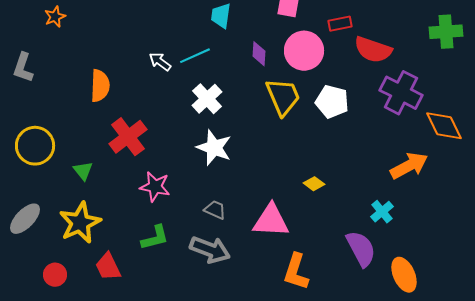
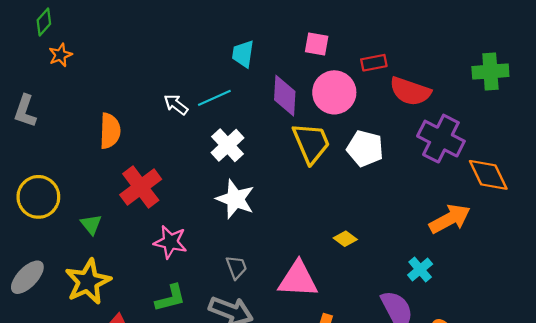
purple diamond: (259, 54) -> (285, 96), size x1.5
gray trapezoid: (215, 210) -> (236, 267), turned 45

